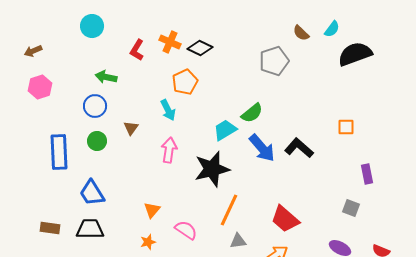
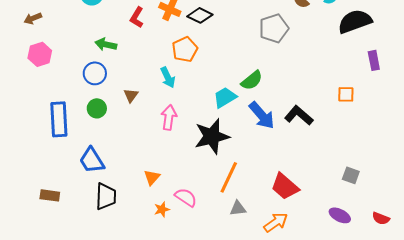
purple rectangle: (367, 174) -> (374, 60), moved
black trapezoid: (90, 229) -> (106, 196), moved, turned 92
orange star: (148, 242) -> (162, 209), moved

